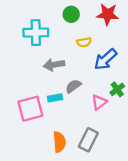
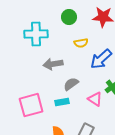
cyan rectangle: (55, 98) -> (62, 102), moved
pink triangle: (99, 102) -> (95, 99), turned -49

